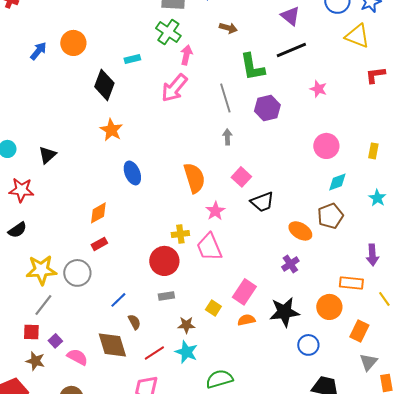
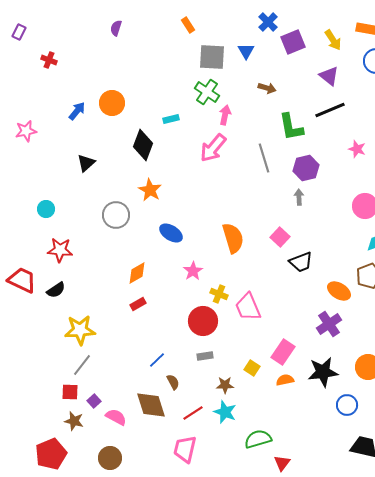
gray arrow: (227, 137) -> (299, 197), moved
black triangle: (47, 155) -> (86, 163), moved
blue ellipse: (132, 173) -> (171, 233), turned -35
pink star: (215, 211) -> (193, 271), moved
yellow cross: (180, 234) -> (219, 294), turned 30
purple cross: (290, 264) -> (329, 324), size x1.4
gray circle: (77, 273) -> (116, 215), moved

